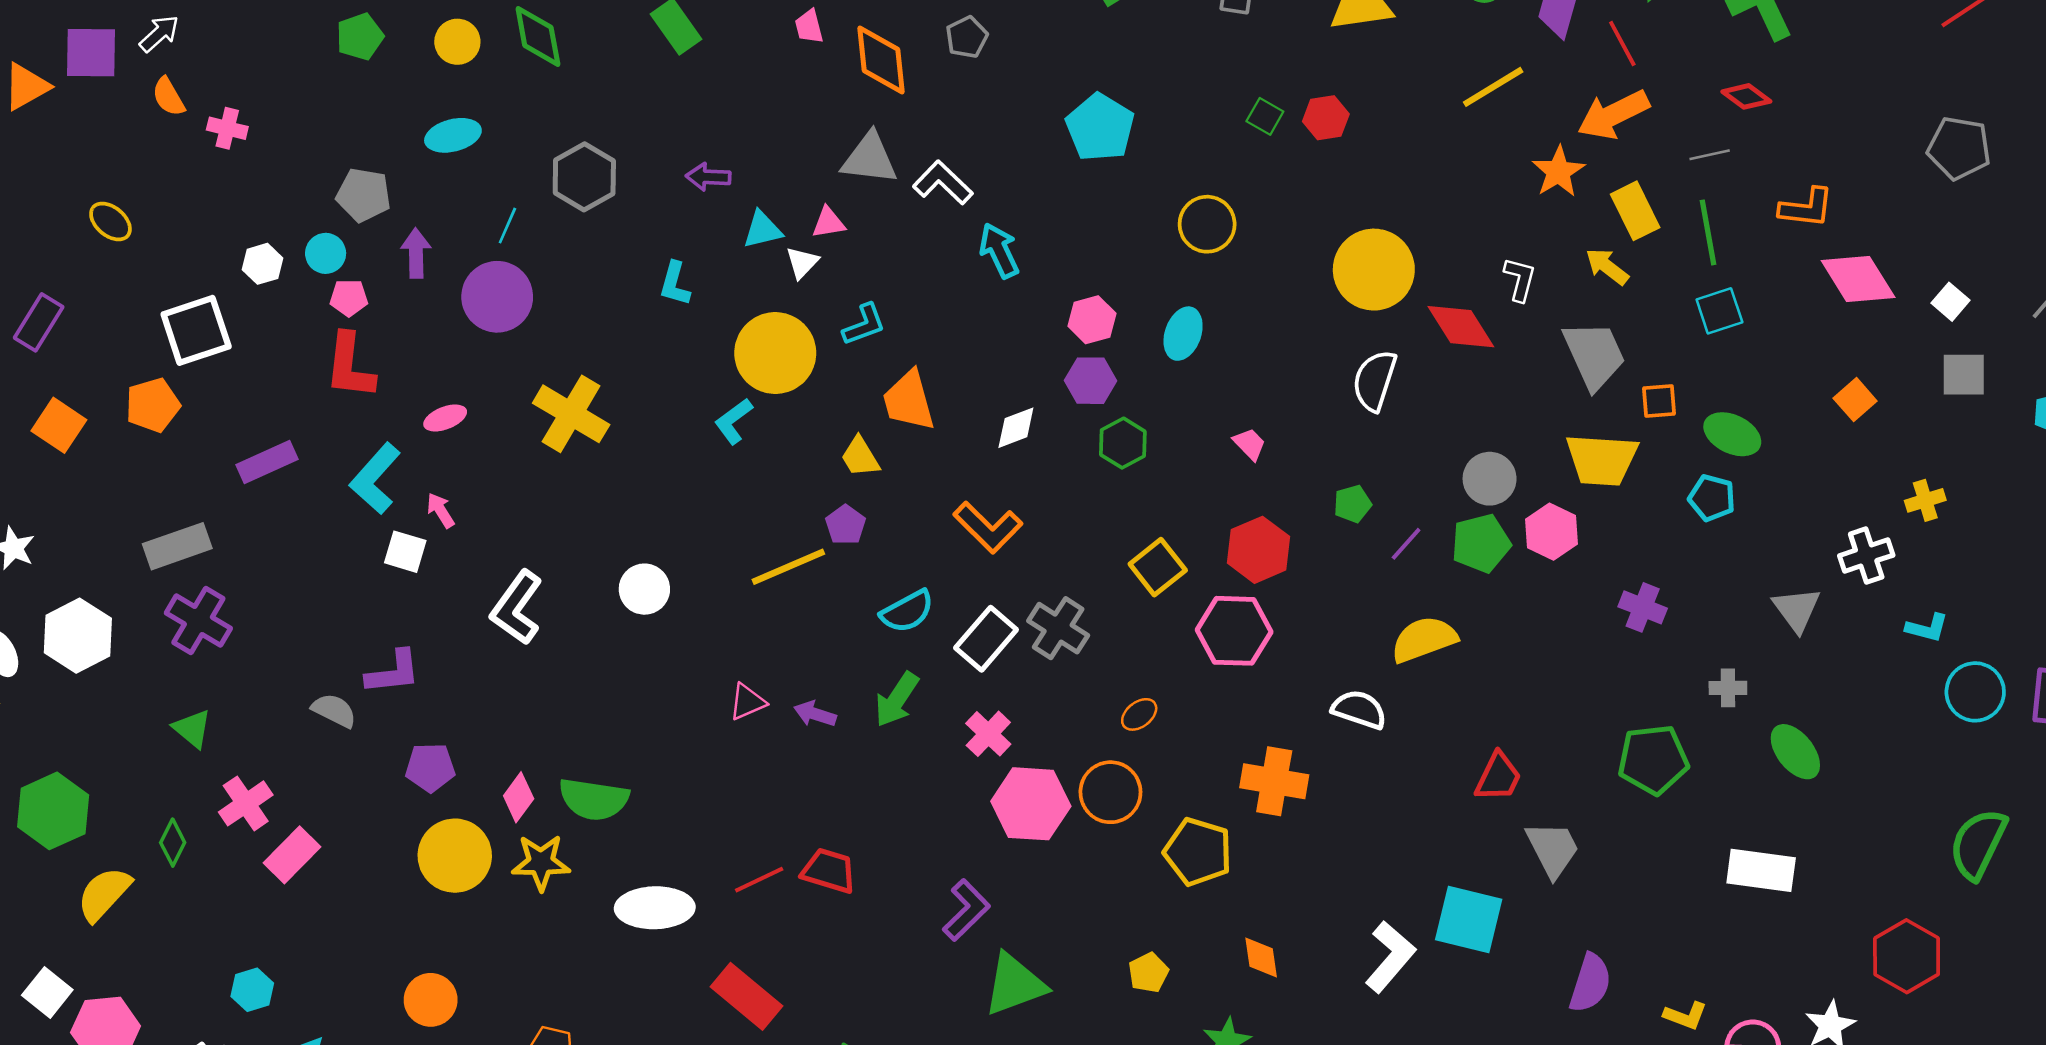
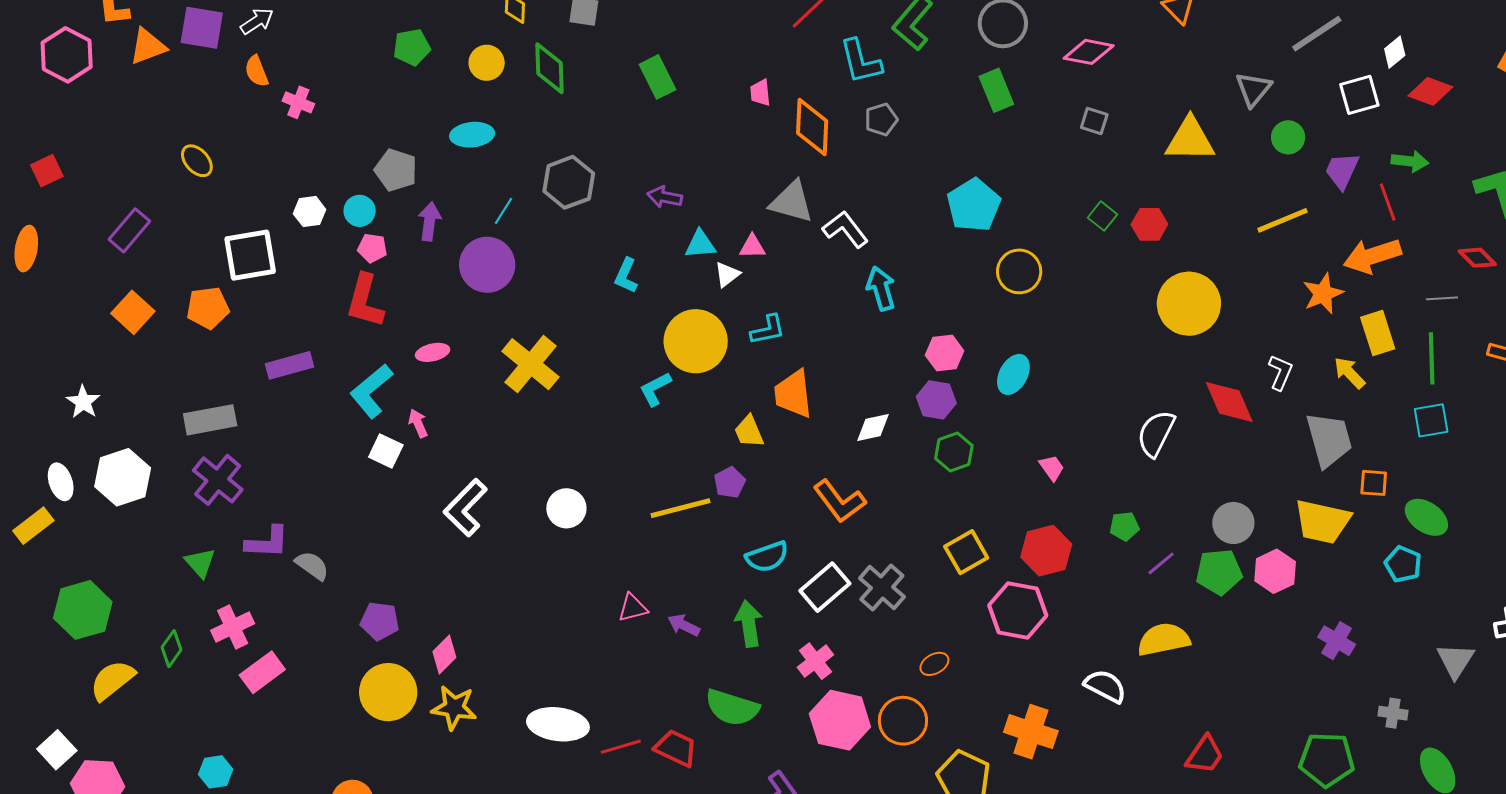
yellow circle: (1207, 224) -> (1019, 271), moved
yellow circle: (1374, 270) -> (1189, 304), moved
purple L-shape: (393, 672) -> (267, 542), moved
green arrow: (897, 699) -> (749, 624), turned 129
green semicircle: (594, 799) -> (732, 707), moved
white ellipse: (655, 908) -> (558, 724), moved

